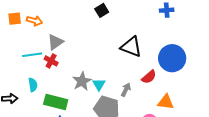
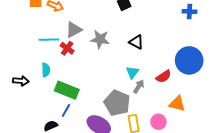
black triangle: (131, 47) -> (136, 42), moved, size x0.7
gray star: (82, 81) -> (100, 39), moved, turned 30
cyan triangle: (99, 84) -> (132, 72), moved

